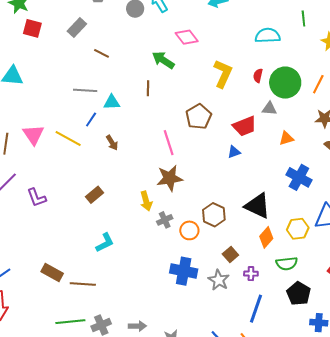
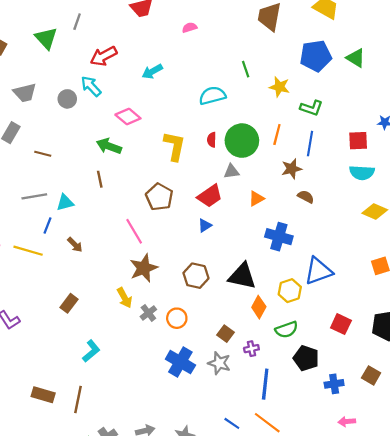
brown hexagon: (214, 215) -> (196, 276), moved
blue cross: (184, 271) -> (180, 362), turned 32
brown line: (83, 284) -> (78, 400), turned -70

